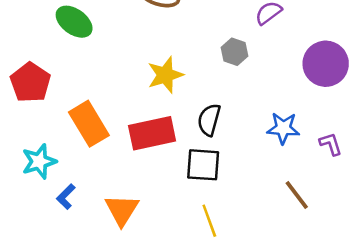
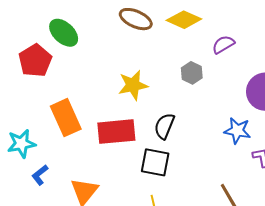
red pentagon: (30, 82) -> (35, 61), moved
blue star: (283, 128) -> (237, 131), moved

